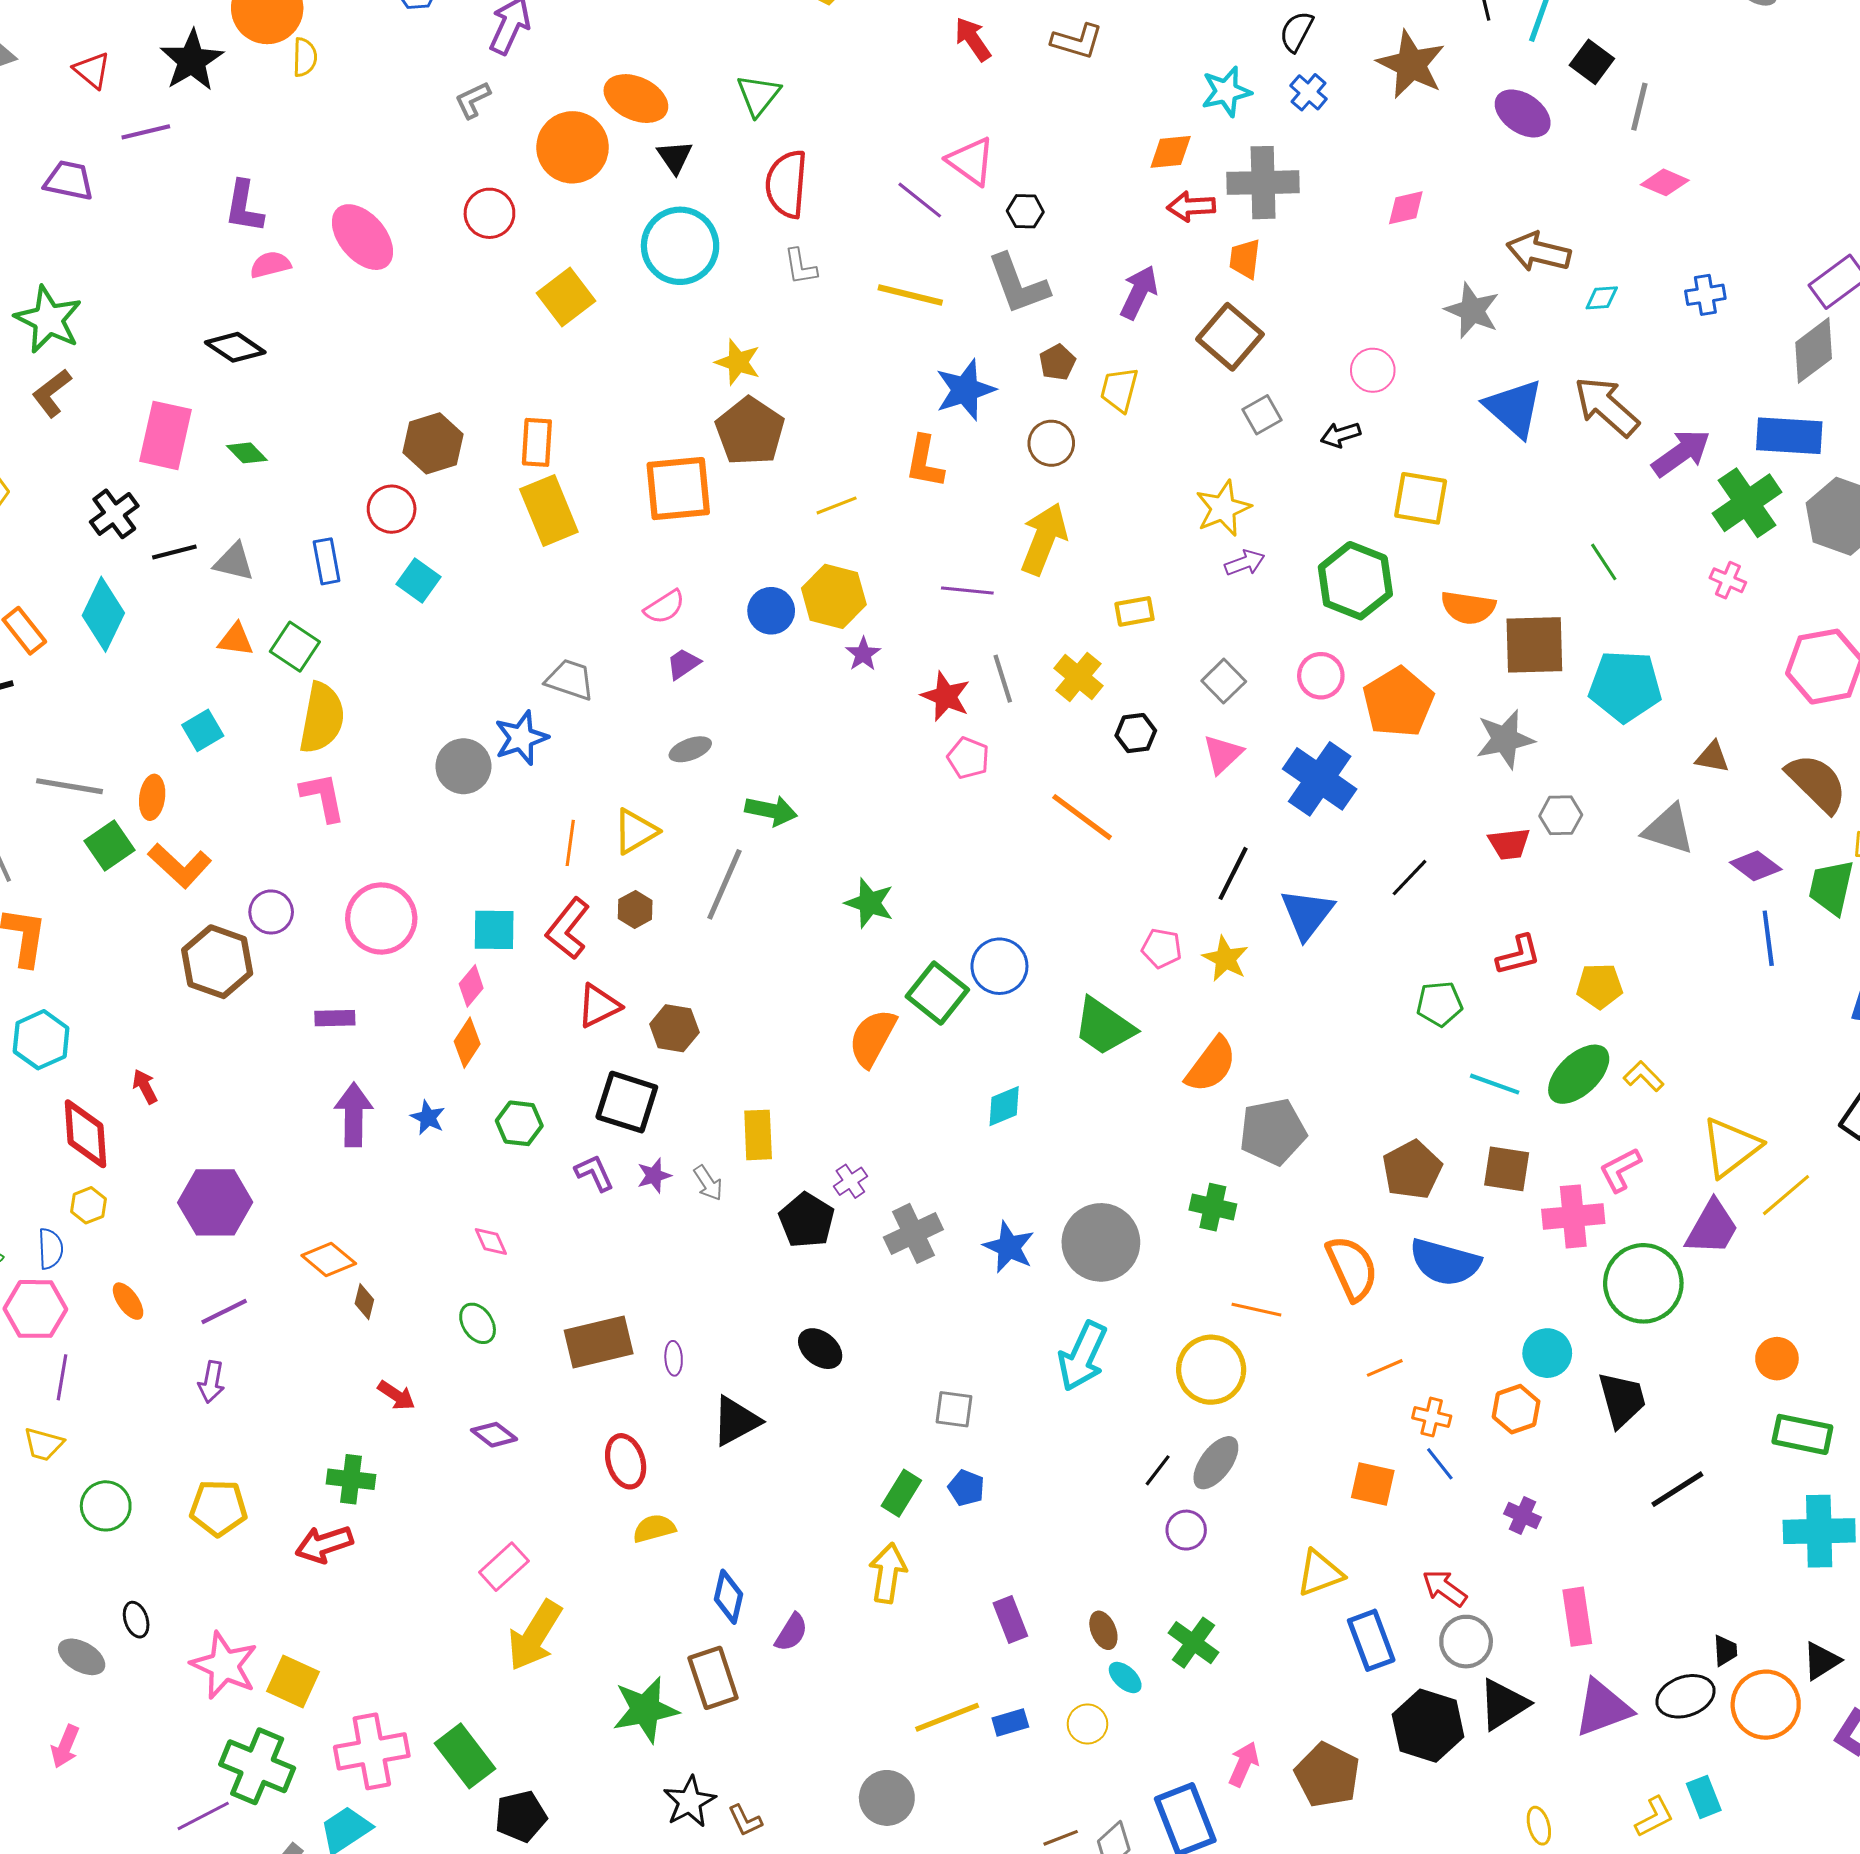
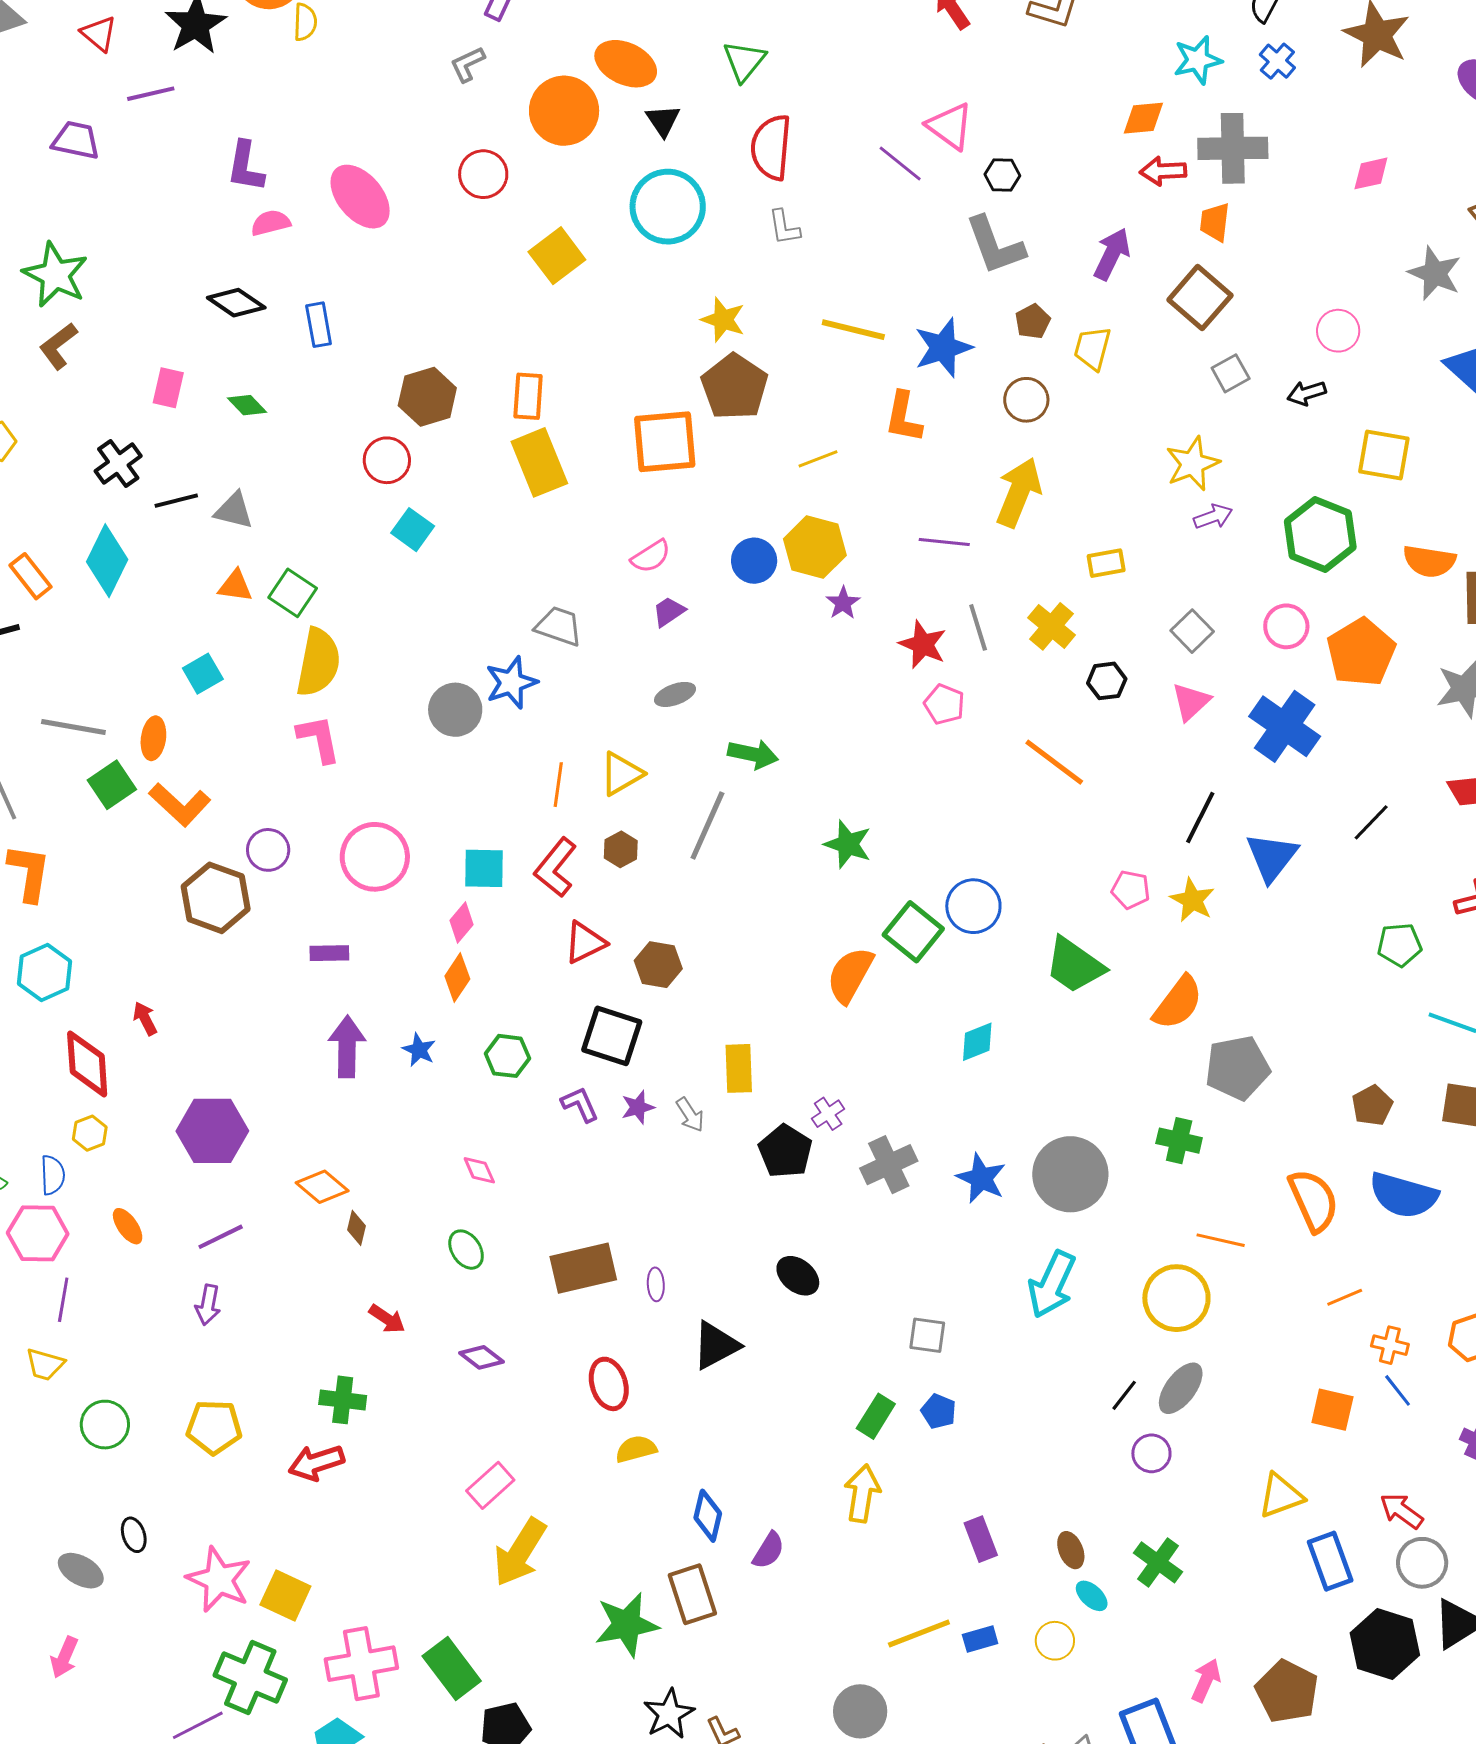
yellow line: (910, 295) -> (853, 330), moved
pink rectangle: (165, 435) -> (168, 388), size x0.6
blue rectangle: (327, 561) -> (319, 325), moved
brown pentagon: (1412, 1170) -> (1372, 1105), size x0.7

